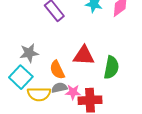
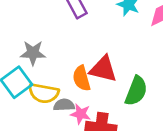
orange semicircle: (57, 70) -> (82, 78), moved
yellow semicircle: (39, 94) -> (44, 93), moved

